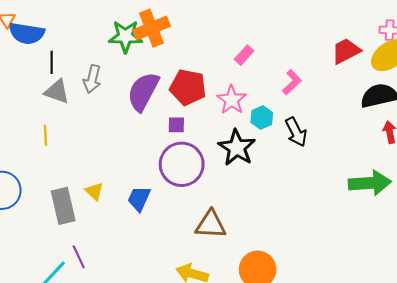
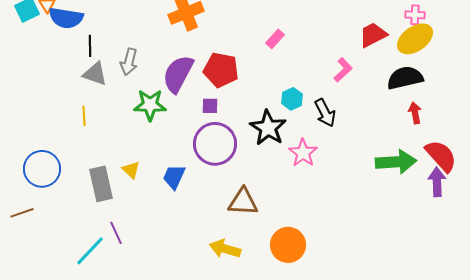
green star: (125, 36) -> (150, 105), moved
pink L-shape: (292, 82) -> (343, 70), moved
pink star: (232, 100) -> (303, 153), moved

